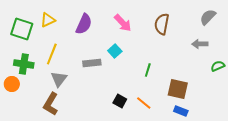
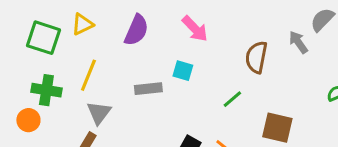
brown semicircle: (162, 24) -> (256, 57), moved
gray arrow: (200, 44) -> (298, 42), moved, turned 56
cyan square: (115, 51) -> (183, 71), turned -32
green line: (148, 70) -> (232, 99), turned 32

